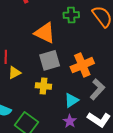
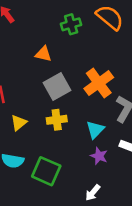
orange triangle: (45, 33) -> (43, 54), size x0.6
yellow triangle: (14, 73) -> (19, 123), moved

